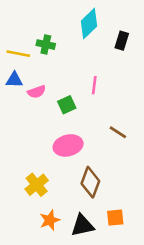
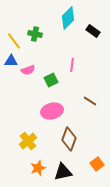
black rectangle: (122, 41) -> (93, 31), turned -72
yellow line: (18, 54) -> (14, 41), turned 42
orange square: (115, 218) -> (97, 164), moved, turned -32

